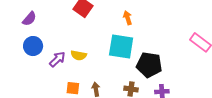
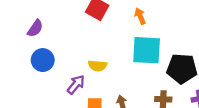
orange arrow: (128, 18) -> (140, 16), moved
purple arrow: (57, 59) -> (76, 85), moved

